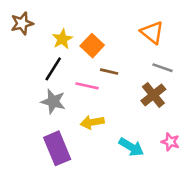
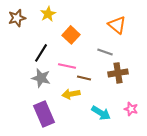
yellow star: (62, 39) -> (48, 14), moved
gray line: (163, 68) -> (105, 52), moved
brown line: (109, 72) -> (84, 78), moved
brown cross: (153, 95) -> (118, 73), turned 30

